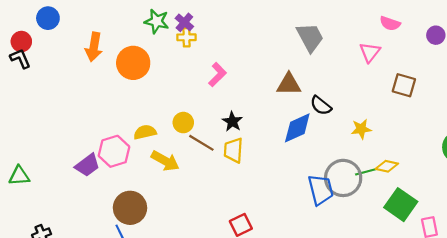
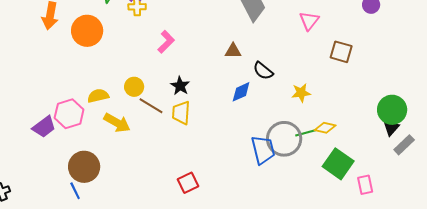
brown triangle: (289, 84) -> (233, 51), size x0.7
blue diamond: (297, 128) -> (241, 92), size x0.7

